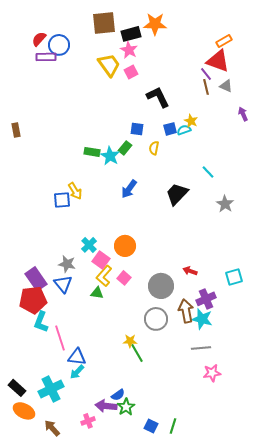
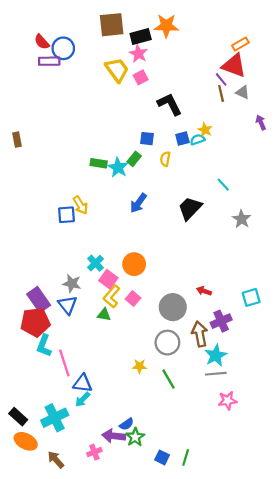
red semicircle: (39, 39) -> (42, 42), turned -84
cyan star: (202, 319) -> (216, 355), moved, turned 30
green line: (137, 353) -> (168, 379), moved

